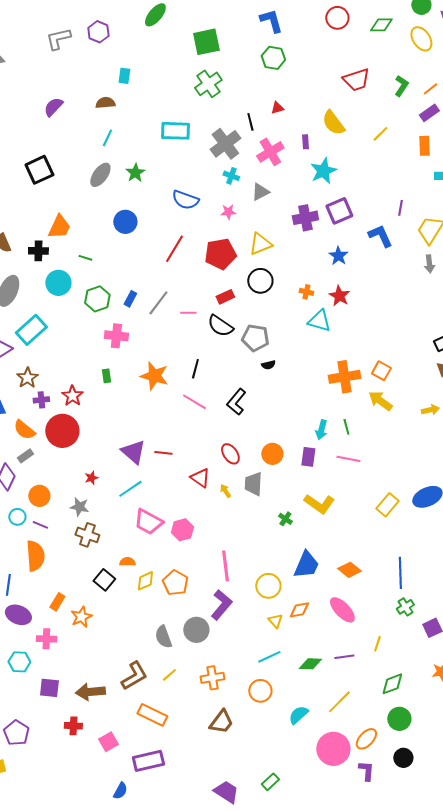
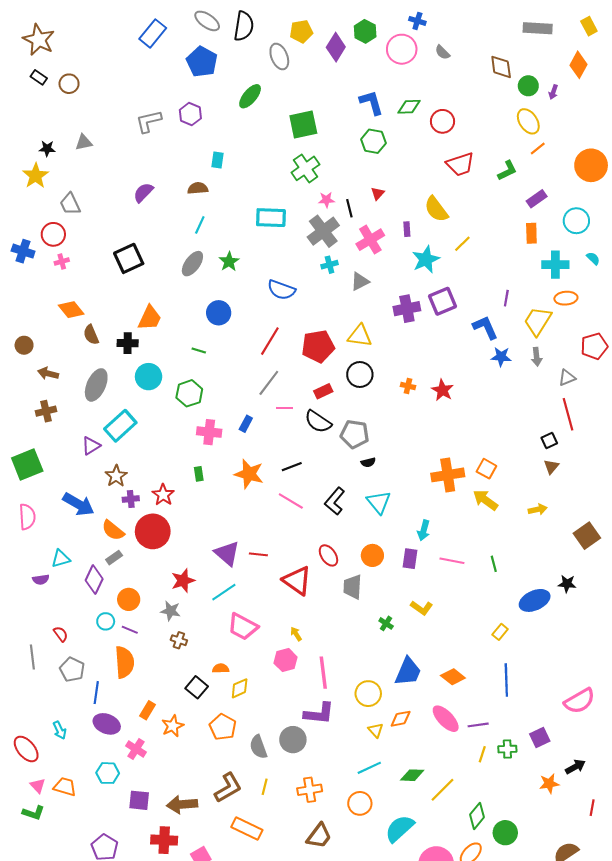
red circle: (337, 18) -> (442, 121), moved
green diamond: (381, 25) -> (409, 107), moved
green L-shape: (401, 86) -> (507, 171), turned 30
orange line: (430, 89) -> (538, 149), moved
red triangle: (277, 108) -> (378, 194), turned -32
yellow line: (380, 134) -> (462, 244), moved
cyan cross: (231, 176) -> (330, 265), turned -35
pink star: (228, 212) -> (326, 200), moved
yellow triangle: (260, 244) -> (360, 336), turned 30
blue star: (338, 256) -> (501, 357), moved, turned -30
green line: (85, 258) -> (199, 350), moved
blue rectangle: (130, 299) -> (246, 424), moved
gray line: (158, 303) -> (269, 383), moved
cyan triangle: (319, 321) -> (379, 502), moved, turned 35
black line: (195, 369) -> (292, 467), turned 54
green line: (346, 427) -> (494, 564), moved
red star: (91, 478) -> (183, 581), size x1.6
red triangle: (200, 478) -> (297, 581), size x1.4
yellow arrow: (225, 491) -> (296, 634), moved
yellow L-shape: (319, 504) -> (422, 608), size x0.7
yellow rectangle: (387, 505) -> (500, 632), moved, size x0.7
pink hexagon: (182, 530) -> (286, 660), moved
brown cross: (87, 535) -> (179, 640), size x0.7
orange pentagon: (175, 583) -> (223, 727), moved
purple L-shape: (221, 605) -> (319, 713), turned 56
green cross: (405, 607) -> (507, 749), moved, turned 30
pink cross: (46, 639) -> (136, 749), turned 30
purple line: (344, 657) -> (478, 725), moved
yellow line: (169, 675) -> (265, 787), turned -35
green diamond: (392, 684) -> (477, 816), moved, turned -30
yellow line: (339, 702) -> (442, 790), moved
cyan semicircle: (298, 715) -> (400, 829), size x1.4
red cross: (73, 726) -> (164, 840), size x1.4

